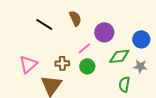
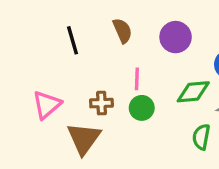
black line: (44, 24) -> (72, 40), turned 42
purple circle: (104, 32) -> (176, 37), moved
pink line: (84, 48) -> (137, 79), turned -48

